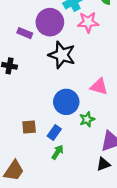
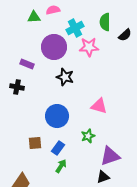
purple rectangle: (25, 33) -> (27, 64), moved
black star: (62, 55) -> (65, 77), size x0.7
blue circle: (66, 102) -> (57, 116), moved

